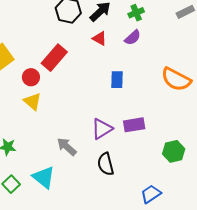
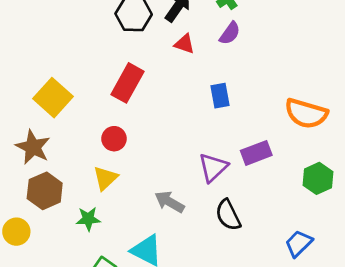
red circle: (31, 77) -> (114, 139), moved
orange semicircle: (176, 79) -> (306, 113), moved
yellow triangle: (32, 101) -> (105, 178), moved, turned 48

